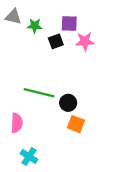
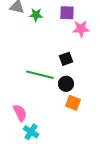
black square: (56, 41) -> (66, 59), moved
pink semicircle: (17, 123) -> (20, 113), moved, turned -30

